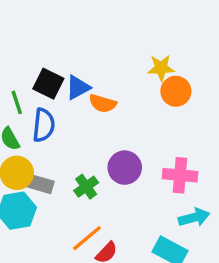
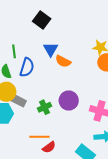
black square: (48, 84) -> (42, 20), moved
blue triangle: (78, 87) -> (51, 49), turned -42
orange line: (87, 238) -> (39, 137), turned 30

